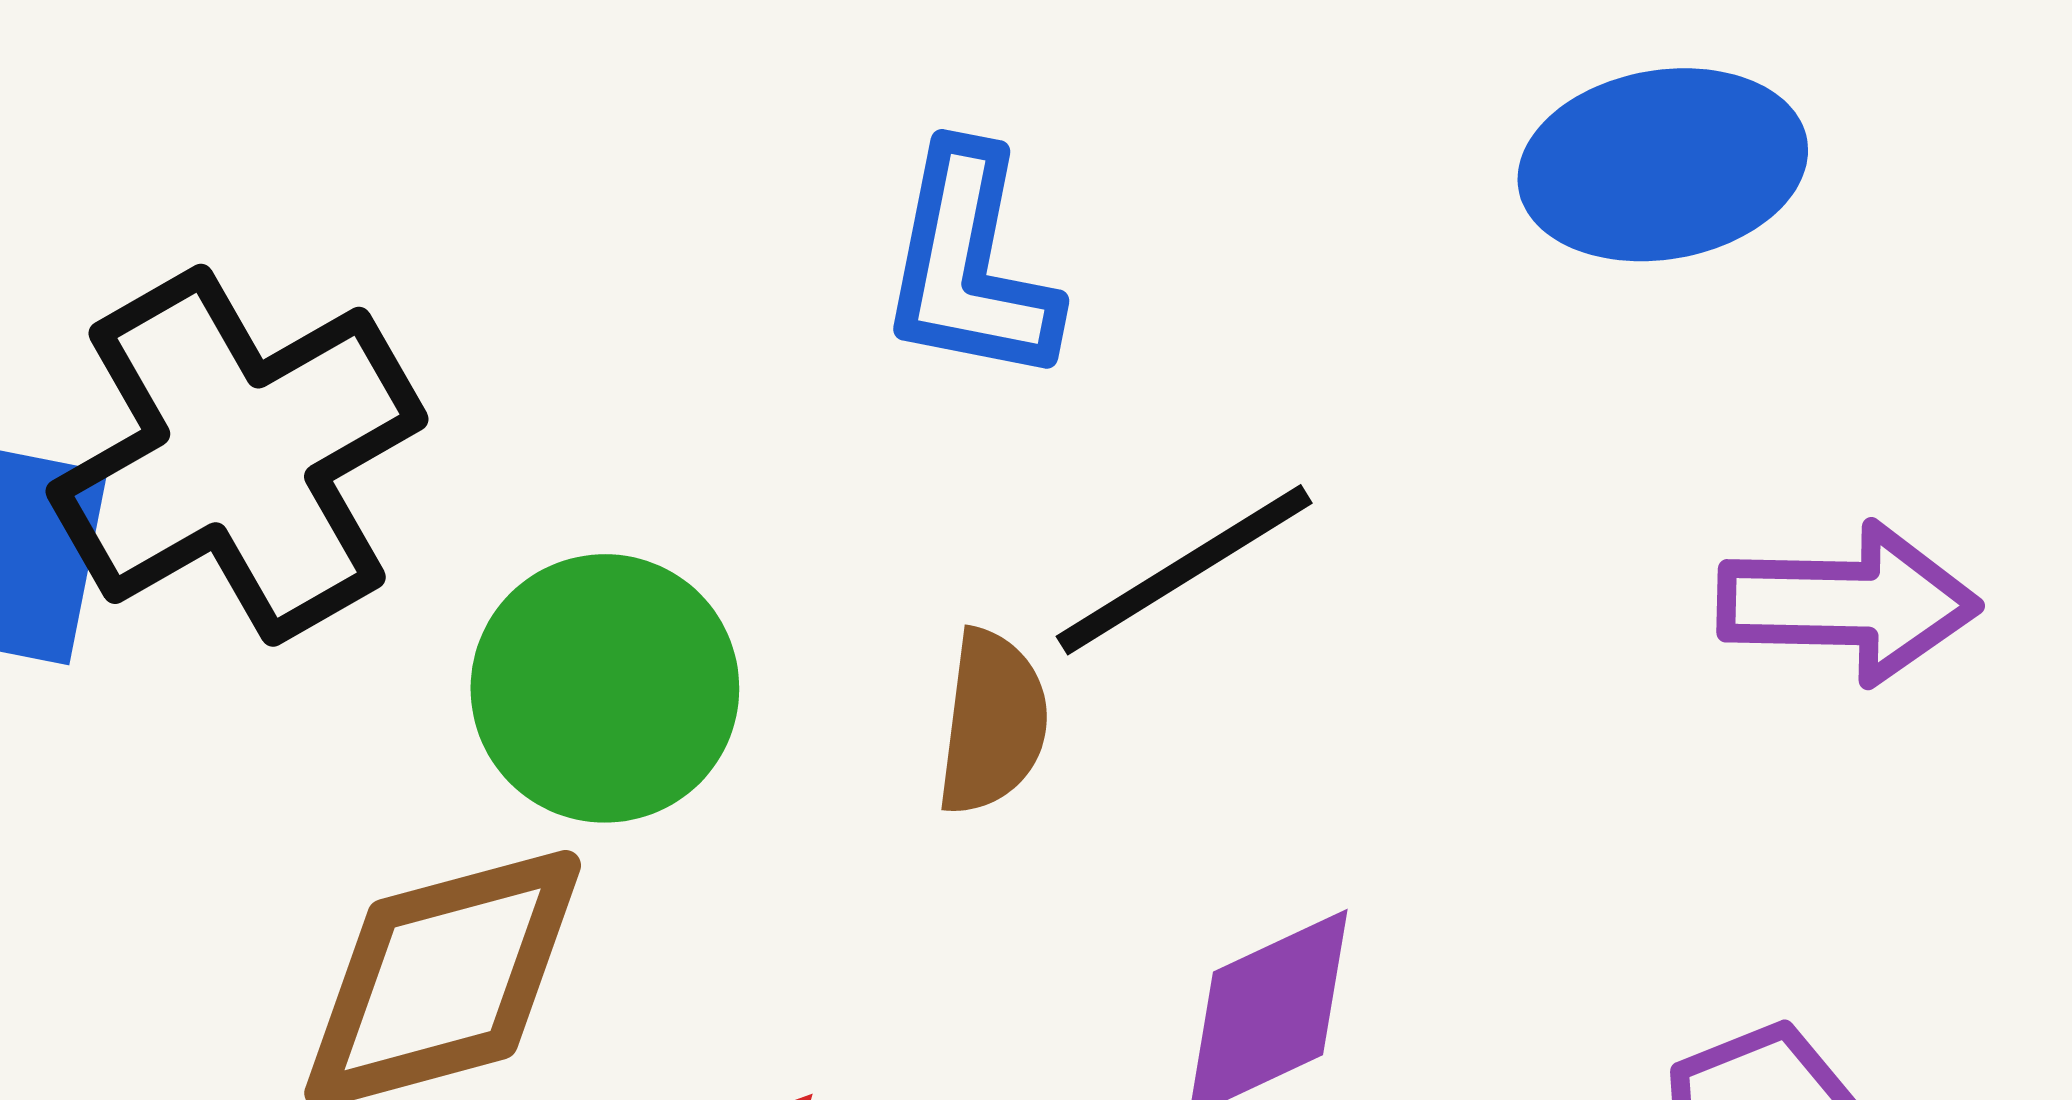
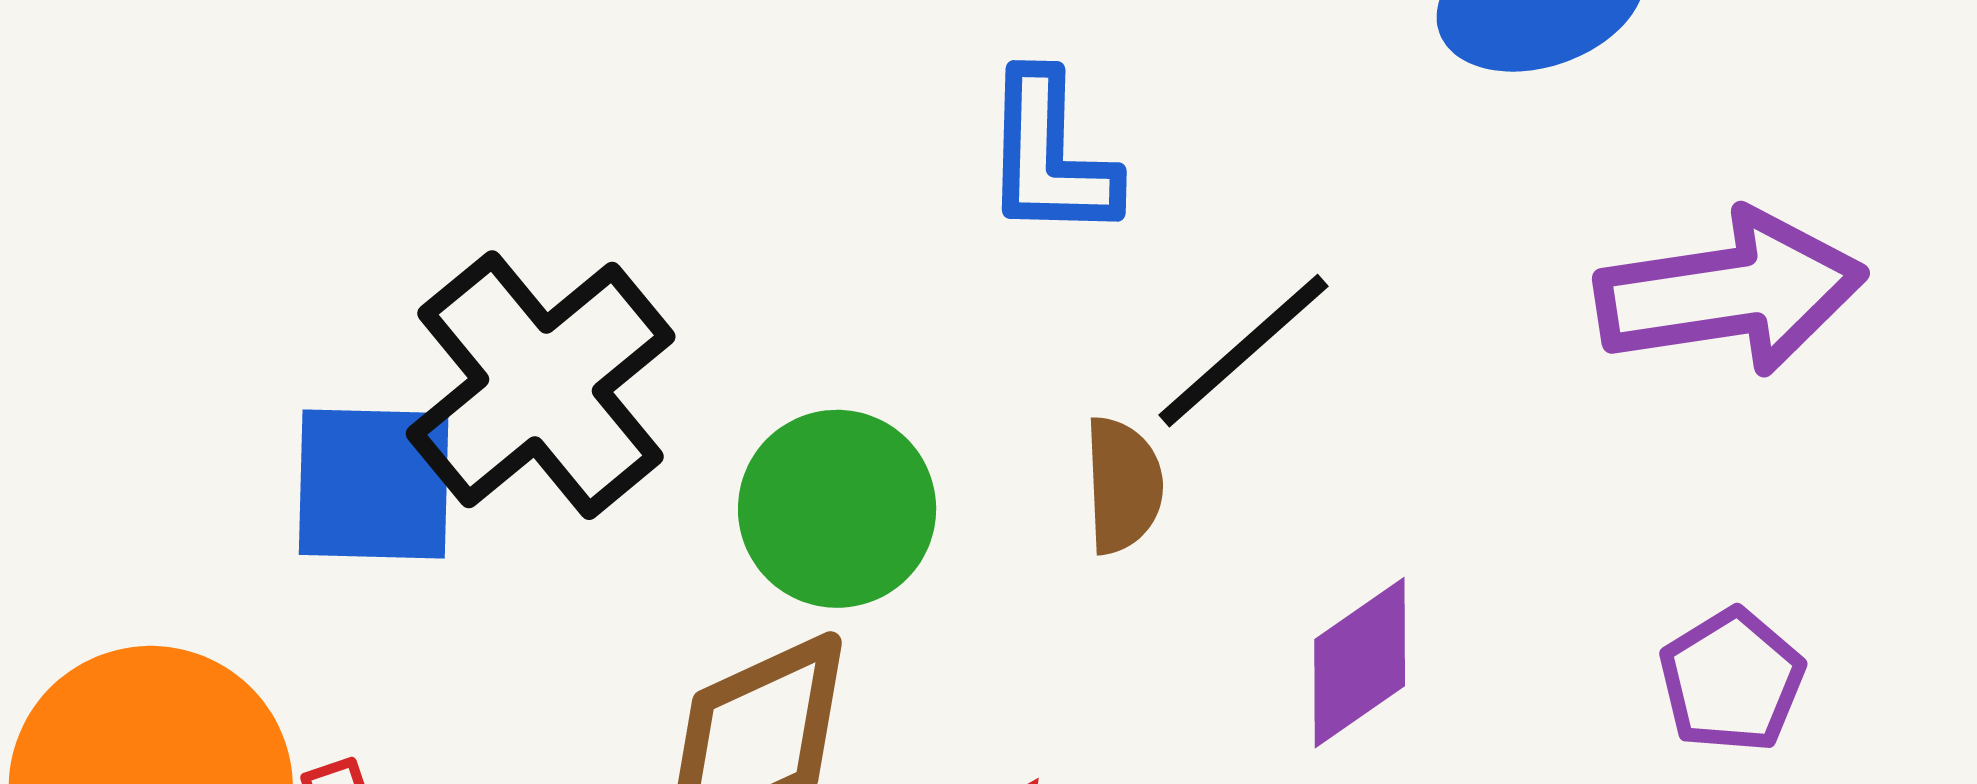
purple arrow: (1848, 603) -> (1731, 292), size x1.4

